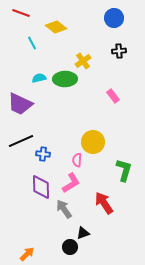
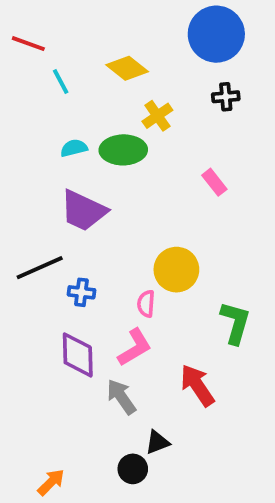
red line: (21, 13) -> (28, 44), moved
blue circle: (114, 18) -> (216, 34), size x1.5
yellow diamond: (56, 27) -> (127, 68), moved
purple trapezoid: (20, 104) -> (83, 211), moved

